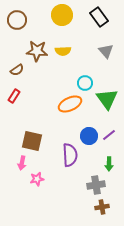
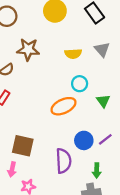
yellow semicircle: (63, 51) -> (73, 54), moved
green triangle: (107, 99) -> (103, 101), size x0.6
green arrow: (109, 164) -> (97, 170), moved

